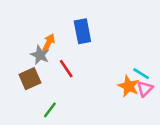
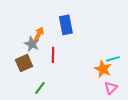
red line: (66, 69) -> (53, 55), turned 35
cyan line: (141, 74) -> (113, 59), turned -48
pink triangle: (145, 89) -> (111, 88), moved

